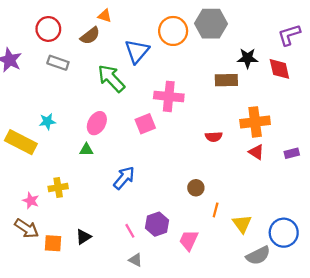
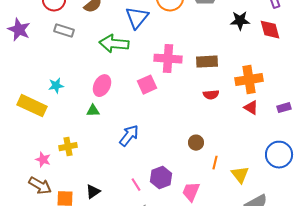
green arrow: (111, 78) -> (114, 44), turned -40
brown rectangle: (226, 80) -> (207, 62), moved
blue circle: (284, 233) -> (279, 155), moved

